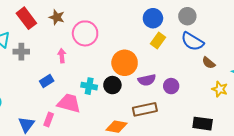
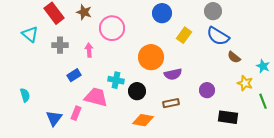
blue circle: (153, 18) -> (162, 13), moved
gray cross: (21, 52) -> (60, 45), moved
black circle: (112, 85) -> (137, 91), moved
purple circle: (171, 86) -> (207, 90), moved
brown rectangle: (145, 109) -> (171, 103), size x0.7

